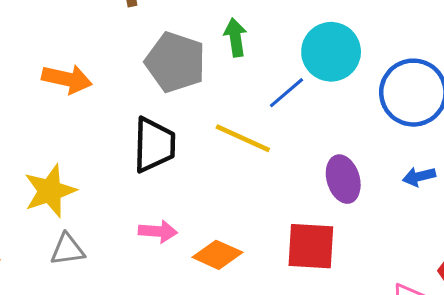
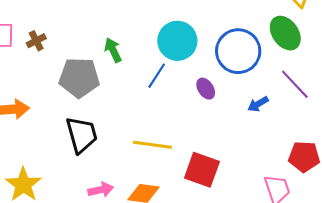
yellow line: (243, 138) -> (152, 145), moved
purple ellipse: (343, 179) -> (206, 89), moved, size x0.7
red square: (311, 246) -> (202, 170), turned 33

